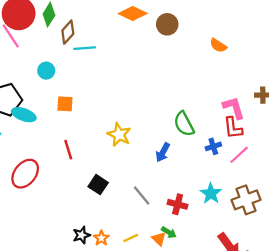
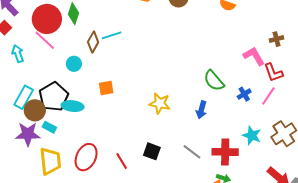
brown diamond: (68, 32) -> (93, 42), moved
cyan circle: (46, 71) -> (74, 64), moved
red L-shape: (233, 128) -> (273, 72), moved
red line: (68, 150) -> (122, 161), moved
red cross: (178, 204) -> (225, 152), size x1.4

